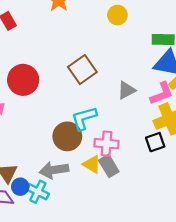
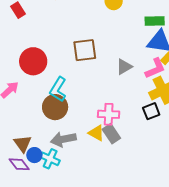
brown square: (82, 70) -> (85, 50), turned 30
cyan L-shape: (84, 118) -> (58, 89), moved, turned -40
brown circle: (67, 136) -> (55, 107), moved

